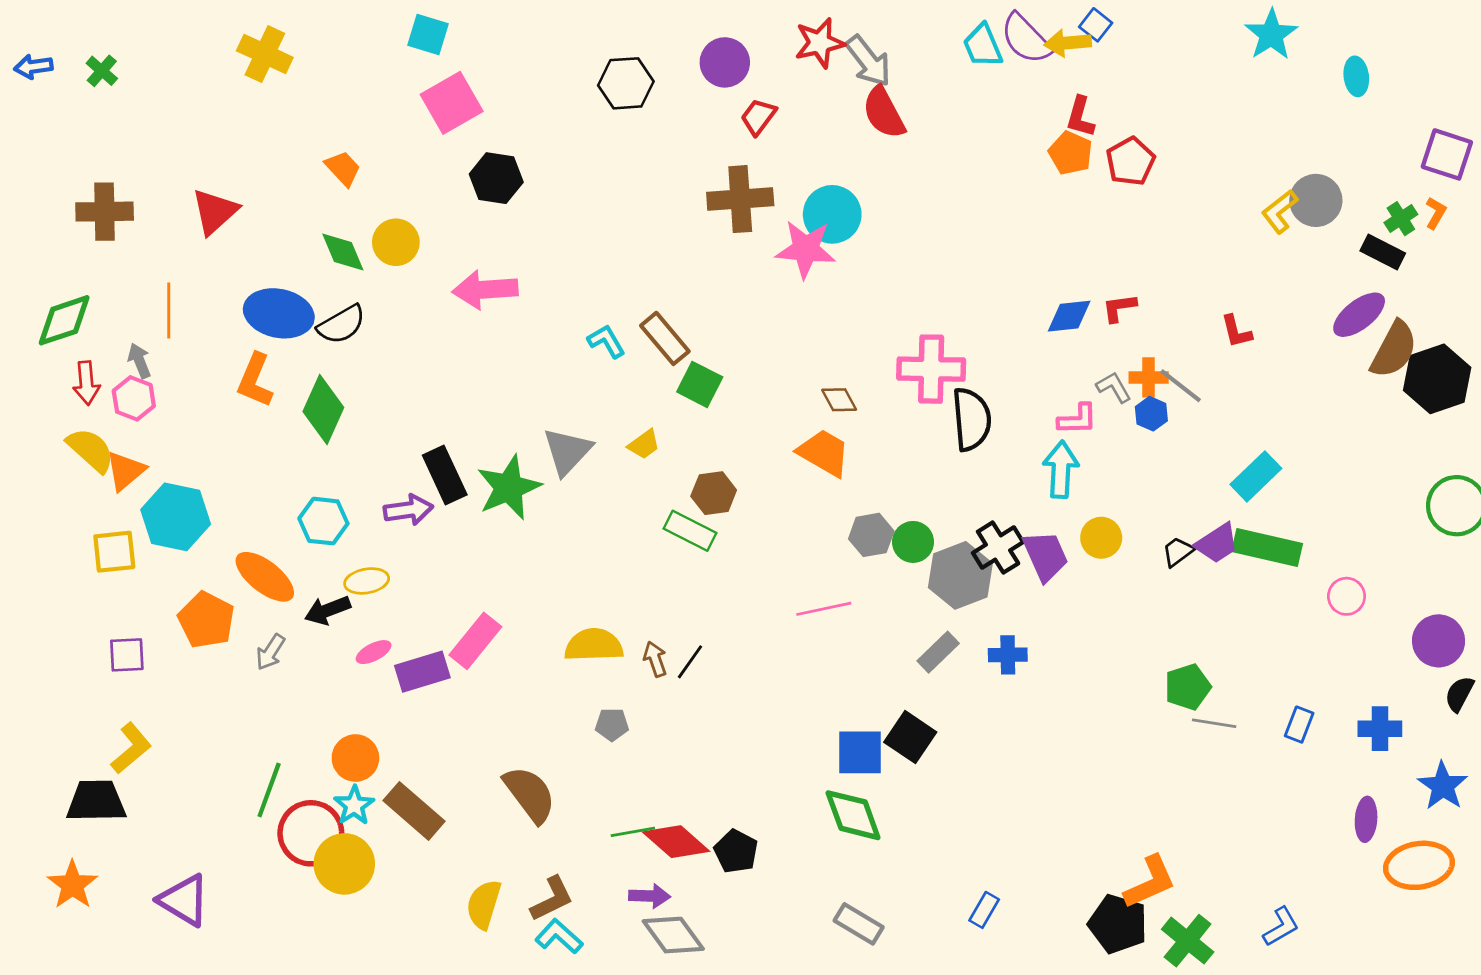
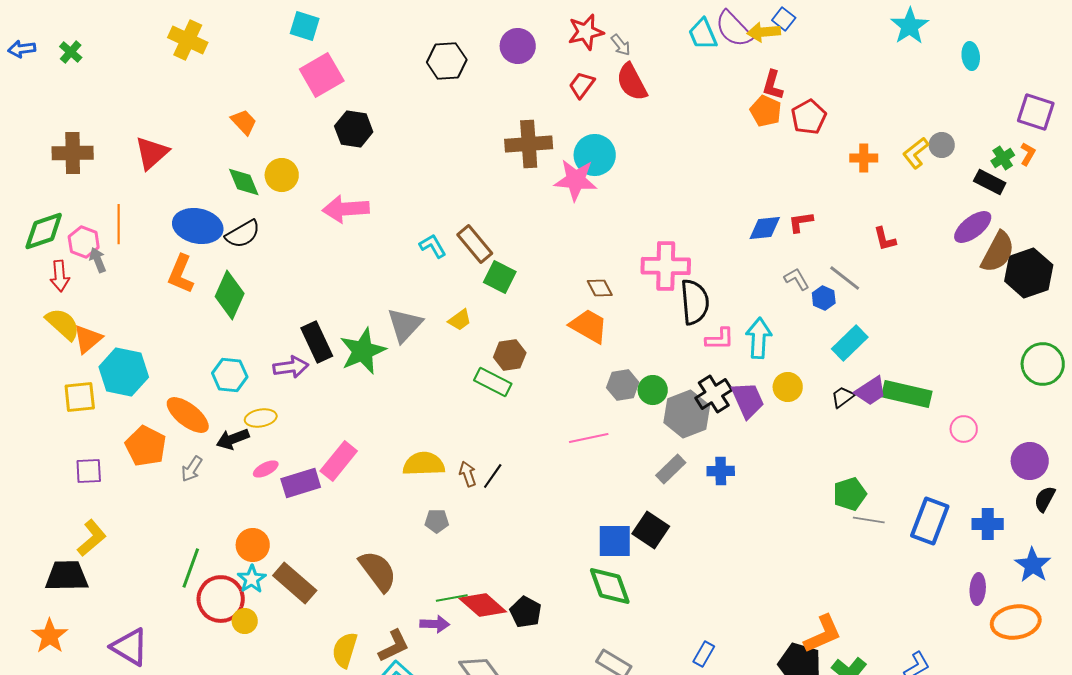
gray arrow: (868, 61) -> (621, 45), size x0.6
red trapezoid: (758, 117) -> (582, 85), moved
gray circle: (1316, 200) -> (942, 145), size x0.7
orange cross: (1149, 377) -> (864, 158), moved
pink hexagon: (134, 398) -> (84, 242), moved
pink L-shape: (1077, 419) -> (720, 339), moved
cyan rectangle: (1256, 476) -> (850, 343), moved
blue rectangle: (1299, 725) -> (930, 521), size x1.8
yellow circle: (344, 864) -> (245, 621), size x0.6
purple arrow: (650, 896) -> (435, 624), moved

